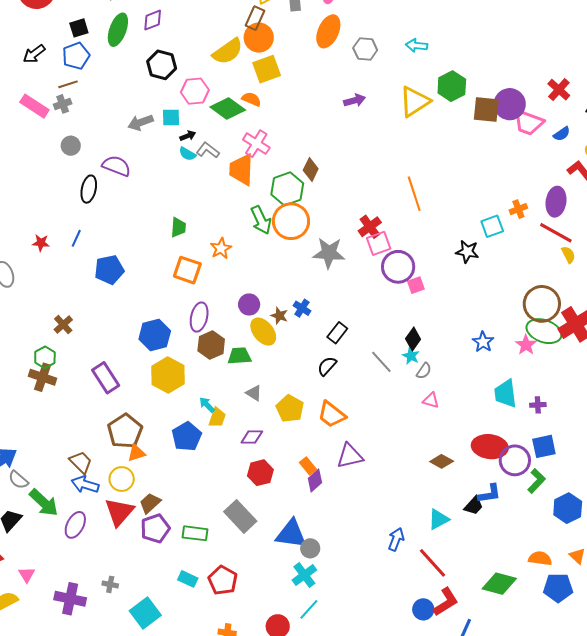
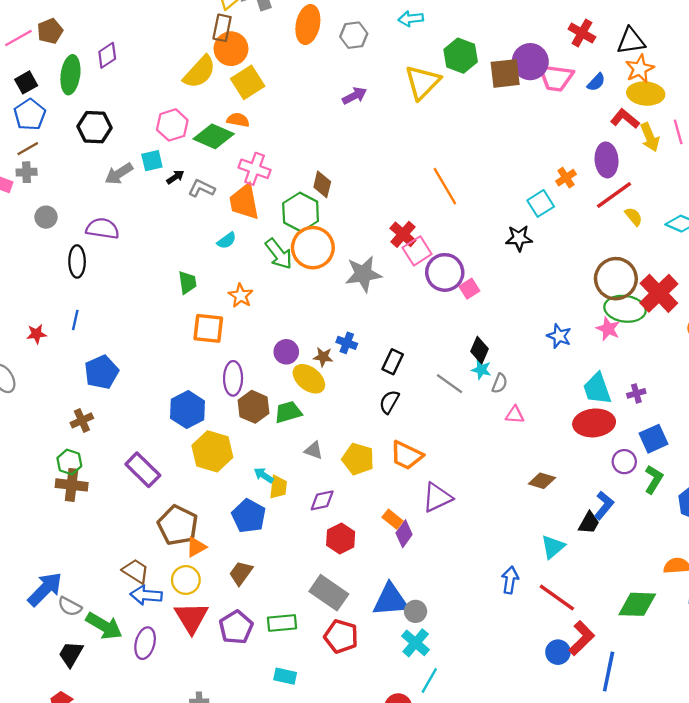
black hexagon: (162, 65) -> (95, 127), moved
gray cross: (63, 104) -> (27, 172), turned 30
cyan semicircle: (187, 154) -> (227, 241), moved, turned -54
red line: (556, 233) -> (614, 195), turned -52
blue pentagon: (109, 270) -> (102, 372), moved
brown cross: (63, 325) -> (82, 420), turned 30
red ellipse: (490, 447) -> (594, 423), moved
purple circle: (515, 460) -> (624, 462), size x0.7
blue L-shape: (489, 494) -> (604, 505), turned -30
brown trapezoid: (150, 503) -> (241, 573), moved
red pentagon: (223, 580) -> (341, 636), moved

